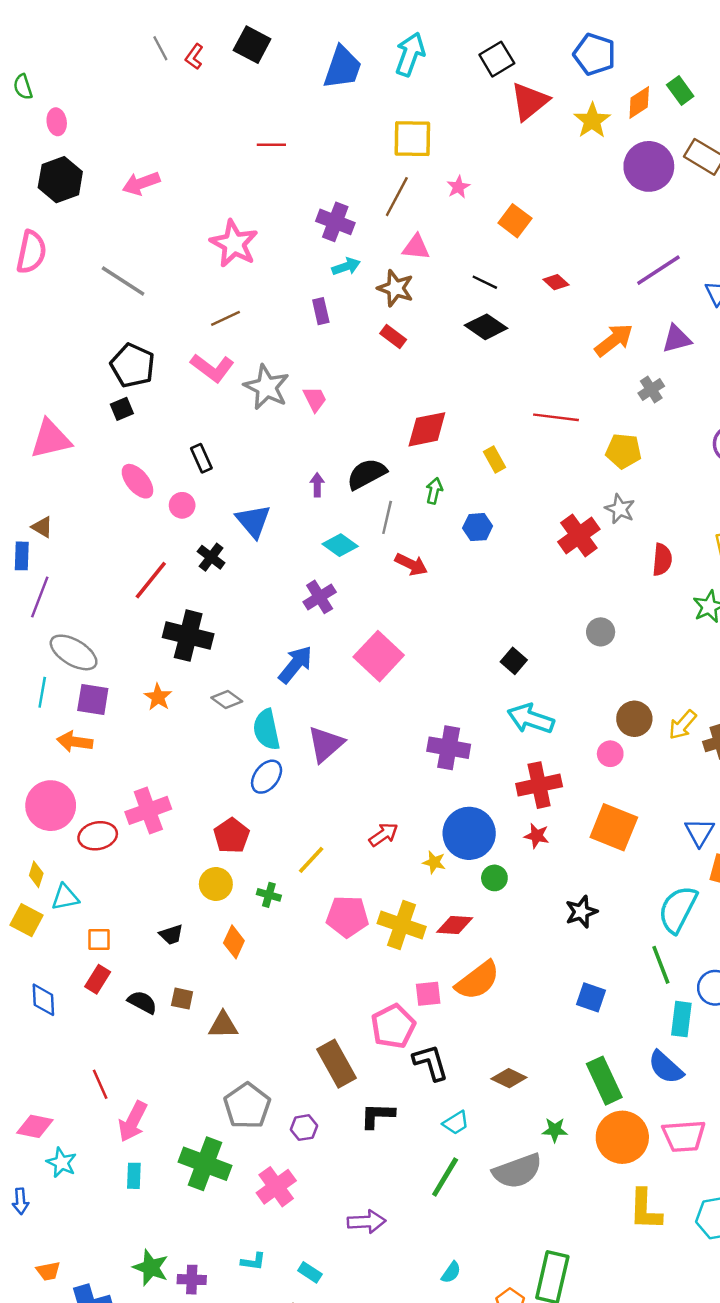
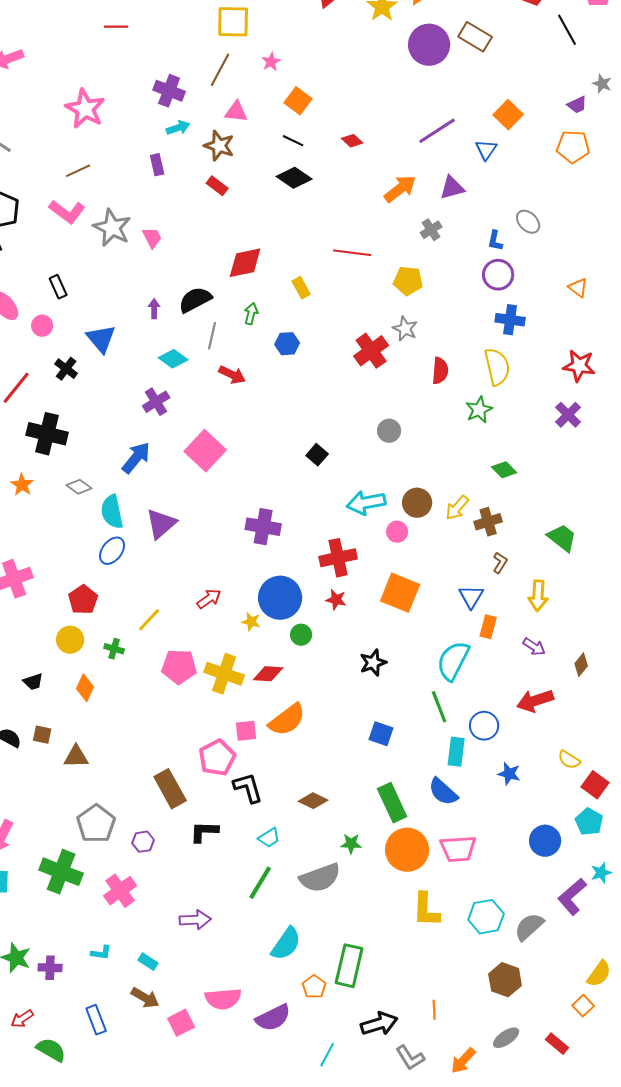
orange square: (515, 221) -> (298, 101), moved
cyan arrow: (531, 719) -> (366, 503), moved, turned -30
cyan semicircle: (451, 1272) -> (286, 944), moved, size x1.8

